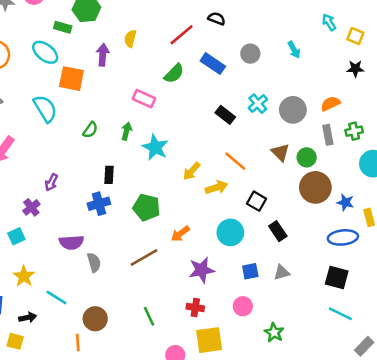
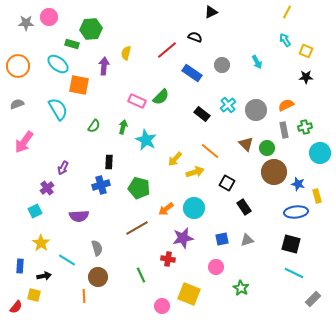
green semicircle: (174, 74) -> (161, 97), moved
cyan circle: (230, 232) -> (194, 208), moved
gray semicircle: (94, 262) -> (97, 248), moved
red cross: (195, 307) -> (168, 259), moved
yellow square: (209, 340) -> (189, 294), turned 30

